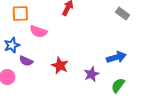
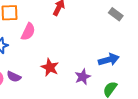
pink semicircle: (39, 31) -> (28, 32), turned -84
purple semicircle: (26, 61) -> (14, 77), moved

